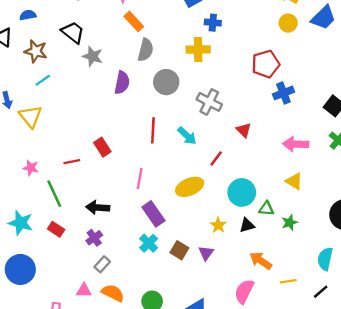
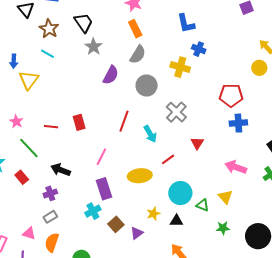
cyan line: (43, 80) -> (48, 54), turned 48
green line: (54, 194) -> (29, 148), turned -35
green triangle: (266, 209) -> (203, 205), moved
green star: (290, 223) -> (223, 228), moved
orange semicircle: (113, 293) -> (52, 242), turned -114

